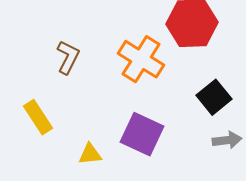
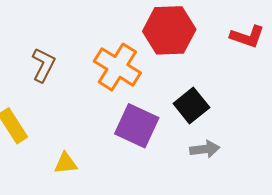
purple square: (142, 134) -> (137, 126), moved

